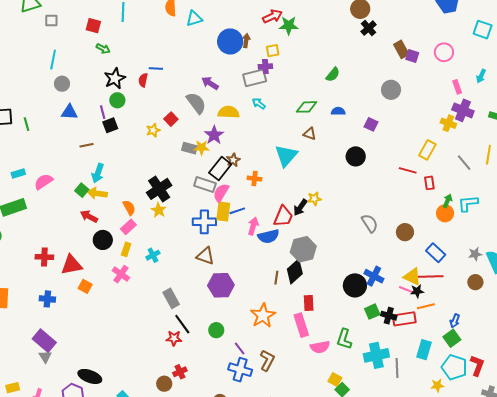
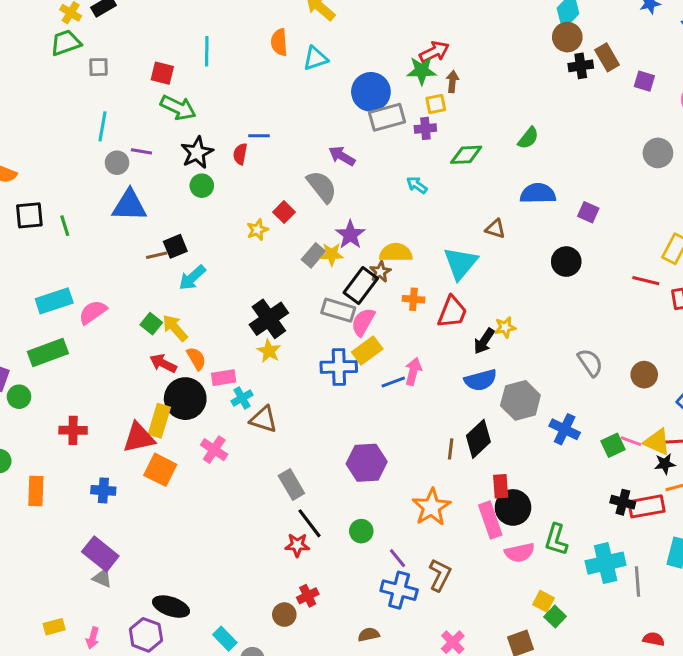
green star: (289, 25) -> (422, 71), moved
black cross: (369, 28) -> (581, 66), turned 35
brown arrow: (246, 41) -> (452, 82), moved
green arrow: (103, 49) -> (178, 108), size x1.6
brown rectangle: (401, 49) -> (607, 57), moved
purple square: (412, 56) -> (644, 81), moved
gray rectangle: (255, 78) -> (387, 117), moved
gray circle: (391, 90) -> (658, 153), moved
green diamond: (306, 107) -> (466, 155), moved
blue semicircle: (338, 111) -> (538, 193), size x1.6
blue triangle: (69, 112) -> (129, 205), size x1.4
purple line: (103, 112) -> (141, 151), moved, turned -64
yellow semicircle: (229, 112) -> (396, 253), moved
black square: (110, 125) -> (175, 246), moved
gray rectangle: (190, 148) -> (313, 255), turned -63
cyan arrow: (98, 173) -> (192, 278), moved, turned 30
cyan rectangle: (18, 174) -> (54, 301), size x1.6
yellow arrow: (97, 193) -> (175, 328), turned 42
orange semicircle: (129, 208) -> (196, 359), moved
blue line: (237, 211) -> (393, 382), moved
yellow rectangle: (223, 212) -> (367, 351), turned 48
red trapezoid: (283, 216) -> (452, 312), moved
pink rectangle: (128, 227) -> (224, 378), turned 35
blue semicircle: (269, 236) -> (481, 380), moved
black circle: (103, 240) -> (185, 399), size x1.4
yellow rectangle: (126, 249) -> (159, 421), moved, size x1.5
gray hexagon: (303, 249) -> (520, 400), moved
cyan cross: (153, 255) -> (242, 398), moved
brown triangle: (205, 256) -> (264, 419), moved
red cross: (44, 257) -> (73, 430), moved
blue cross: (374, 276) -> (565, 429), moved
black circle: (355, 285) -> (513, 507), moved
orange square: (85, 286) -> (160, 470), size x1.5
pink line: (406, 289) -> (631, 441), moved
green square: (372, 312) -> (613, 445), moved
gray triangle: (45, 357) -> (102, 578), turned -32

